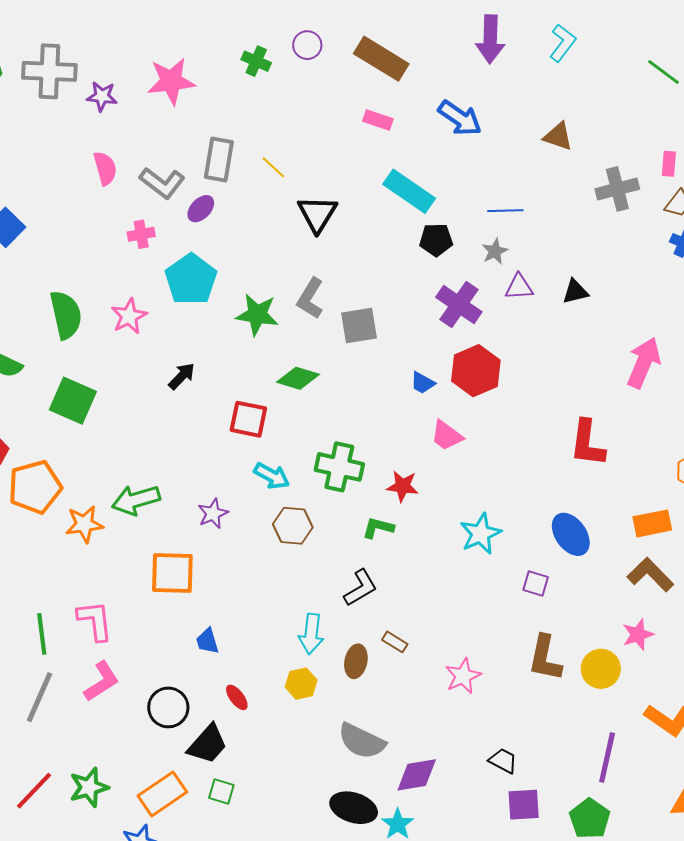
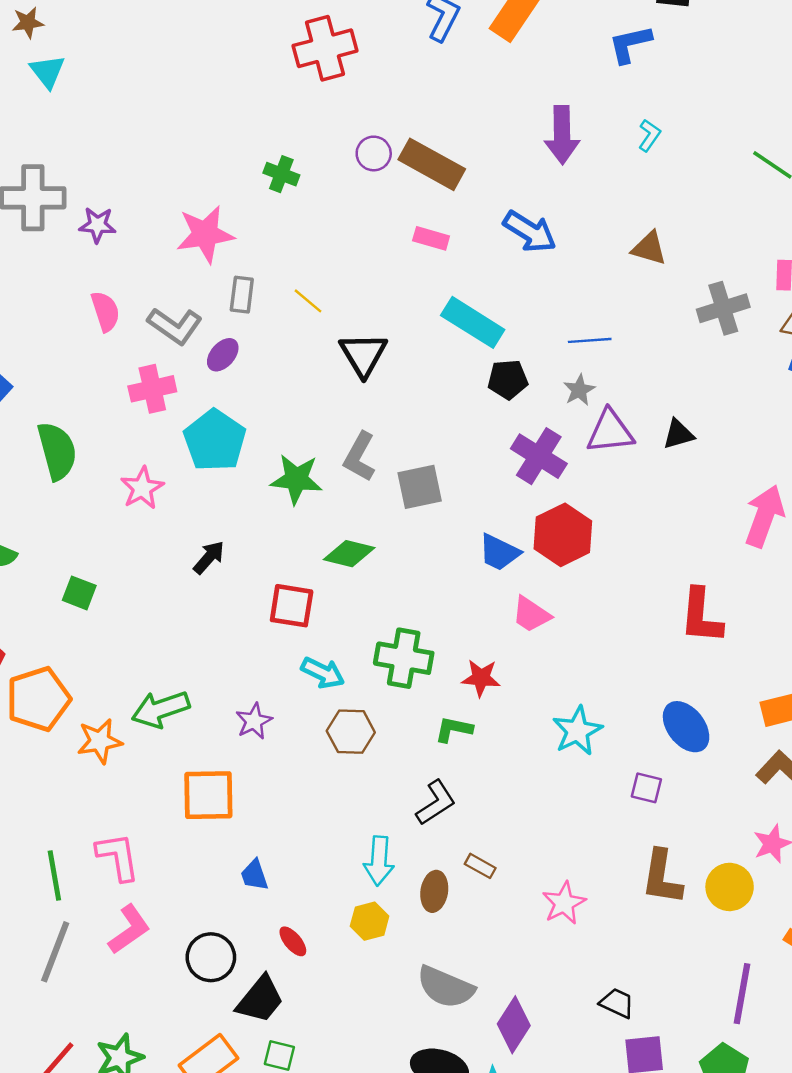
cyan L-shape: (563, 43) -> (649, 135), size x0.7
purple circle: (307, 45) -> (374, 153), moved
pink star: (171, 81) -> (205, 234), moved
gray rectangle: (219, 160) -> (242, 295), size x0.7
pink cross: (141, 234) -> (152, 389), size x1.4
purple triangle: (519, 287) -> (610, 432), size x1.4
green semicircle: (66, 315) -> (57, 451), moved
blue trapezoid: (423, 383) -> (499, 552), size x1.4
green square: (73, 401) -> (79, 593), size x0.6
purple diamond: (417, 775) -> (514, 1025), turned -45

